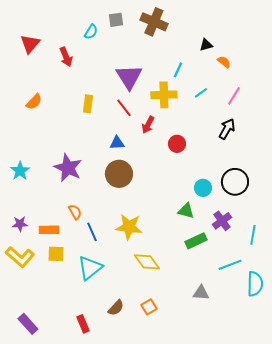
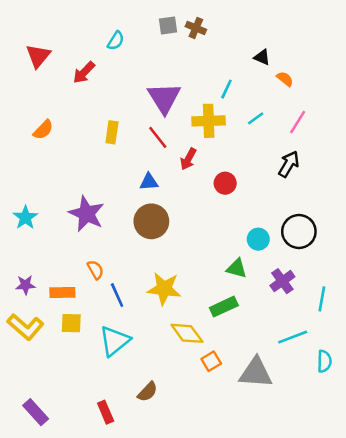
gray square: (116, 20) -> (168, 25), moved
brown cross: (154, 22) -> (196, 28), size x0.6
black triangle: (206, 45) -> (262, 57), turned 40
red arrow: (66, 57) -> (84, 73), turned 66
green rectangle: (196, 241) -> (224, 307), moved
cyan semicircle: (255, 284) -> (324, 361), size x0.7
gray triangle: (201, 293) -> (256, 373), size x1.6
orange square: (149, 307) -> (211, 361), moved

